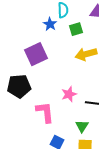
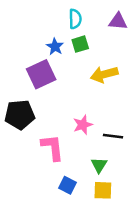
blue star: (50, 24) -> (55, 47), moved
green square: (76, 29) -> (80, 44), moved

